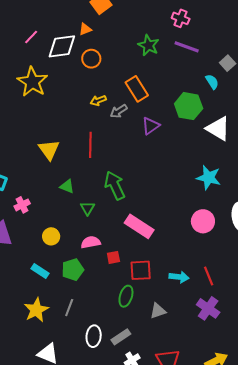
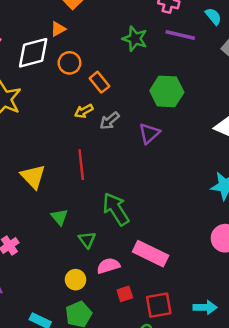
cyan semicircle: (212, 82) -> (213, 16), moved
orange rectangle: (137, 89) -> (99, 82), moved, size x0.7
green hexagon: (189, 106) -> (167, 91), moved
green triangle: (67, 186) -> (60, 217), turned 35
yellow circle: (51, 236) -> (76, 280), moved
pink semicircle: (91, 242) -> (108, 266), moved

